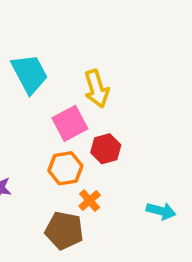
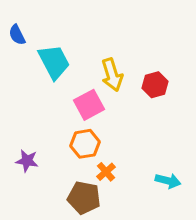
red hexagon: (106, 149) -> (155, 85), moved

